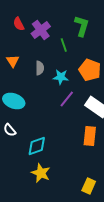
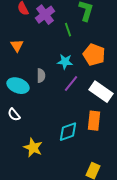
gray semicircle: (40, 68) -> (41, 76), moved
cyan diamond: (37, 146) -> (68, 132), moved
yellow star: (41, 173) -> (33, 148), moved

